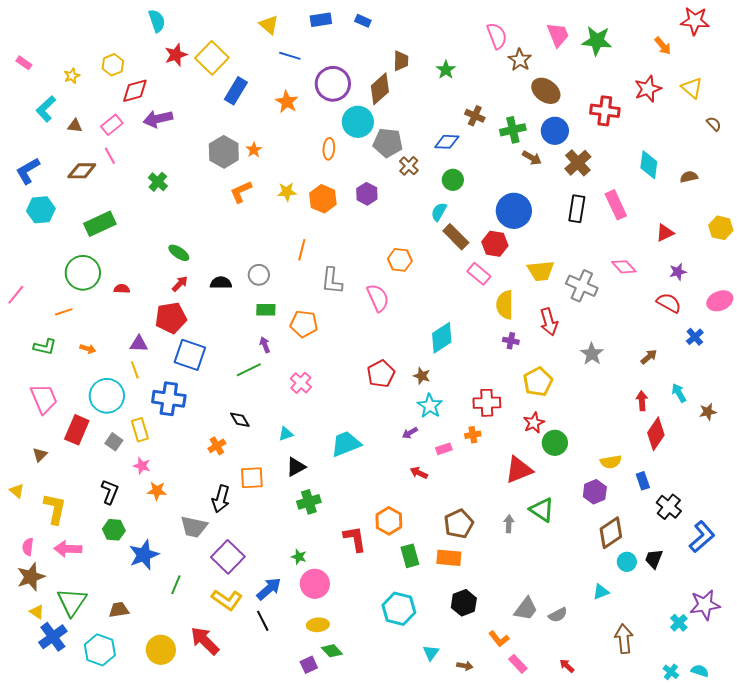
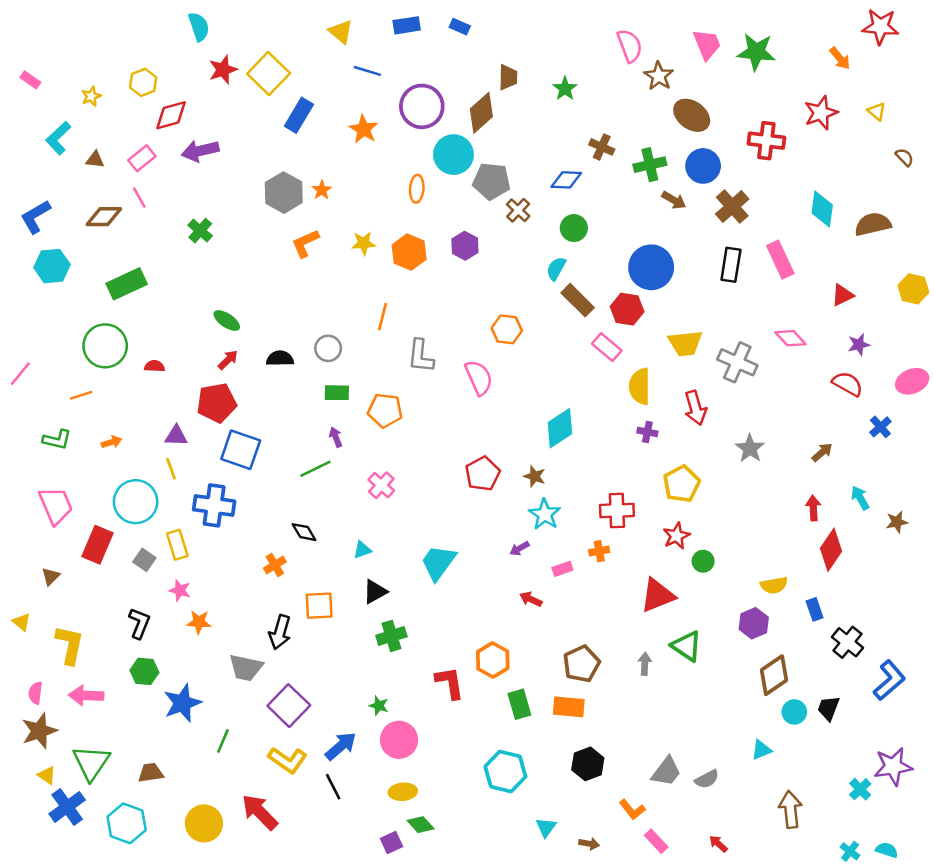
yellow triangle: (692, 88) -> (877, 111), size x0.7
brown semicircle: (689, 177) -> (873, 224), size x1.6
orange arrow: (88, 349) -> (111, 442), turned -35
green circle: (555, 443) -> (703, 561), size x0.7
cyan trapezoid: (346, 444) -> (438, 562), turned -32

